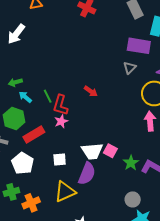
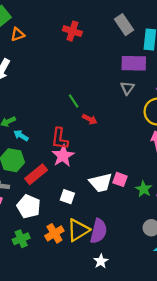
green line: (48, 96) -> (74, 101), moved
pink star: (61, 121) -> (63, 156), size x1.5
white square: (60, 160) -> (67, 197), turned 32
purple semicircle: (87, 174) -> (99, 231), moved
orange cross: (31, 203) -> (54, 233), moved

